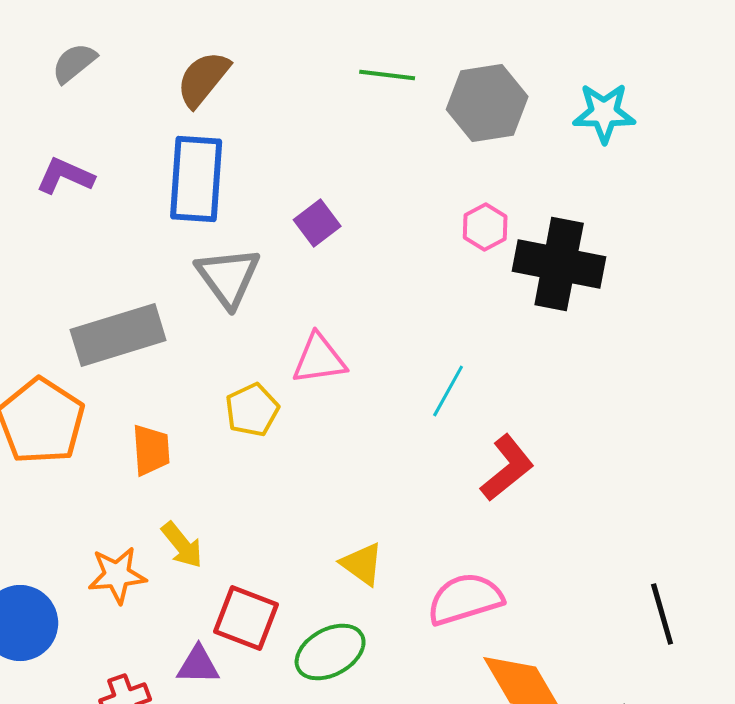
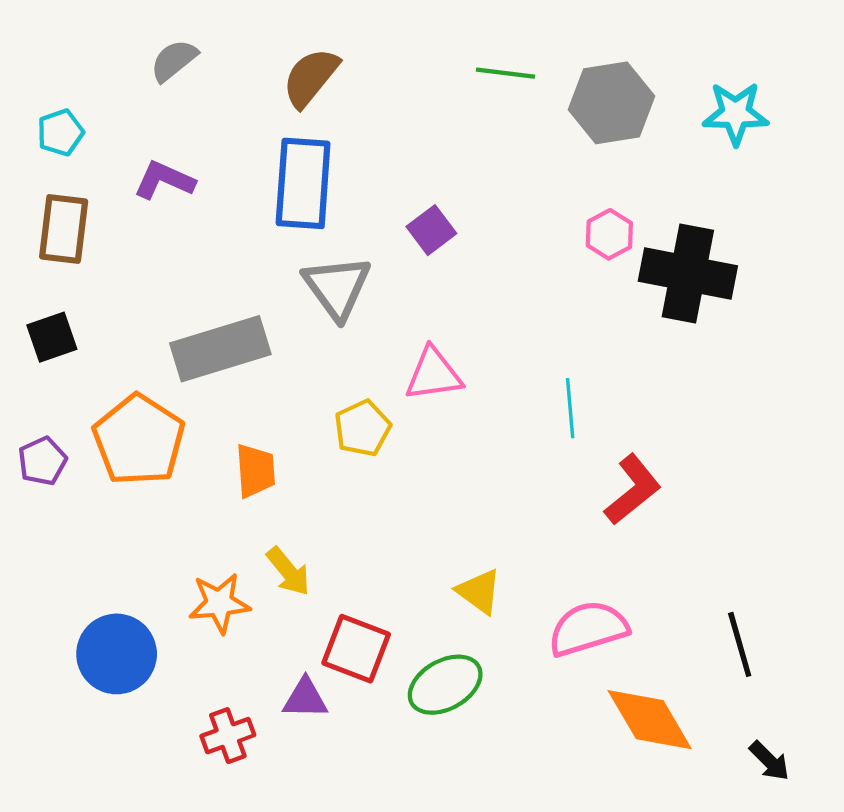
cyan line: (448, 391) -> (570, 408), turned -34
black line: (662, 614) -> (740, 644), moved

